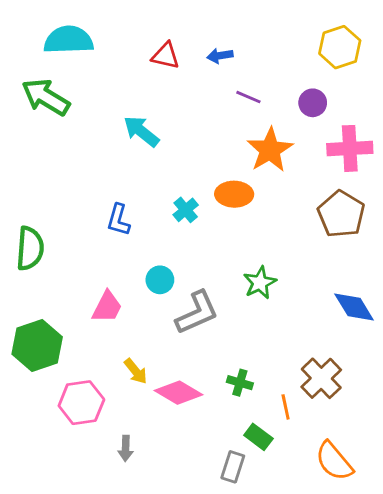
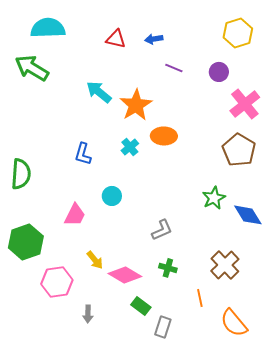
pink cross: (350, 148) -> (245, 104), turned -36
orange star: (270, 150) -> (136, 105), moved
green star: (260, 283) -> (214, 198), moved
gray L-shape: (197, 313) -> (162, 230), moved, size x0.7
orange line: (286, 407) -> (200, 298), moved
green rectangle: (258, 437) -> (141, 306), moved

